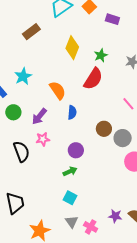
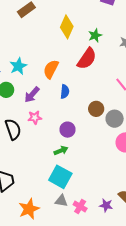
cyan star: (23, 76) -> (18, 66), moved
orange semicircle: (58, 90) -> (51, 69), turned -120
cyan square: (70, 198) -> (60, 177), size x1.6
purple star: (115, 216) -> (106, 205), moved
gray triangle: (72, 222) -> (61, 201), turned -48

